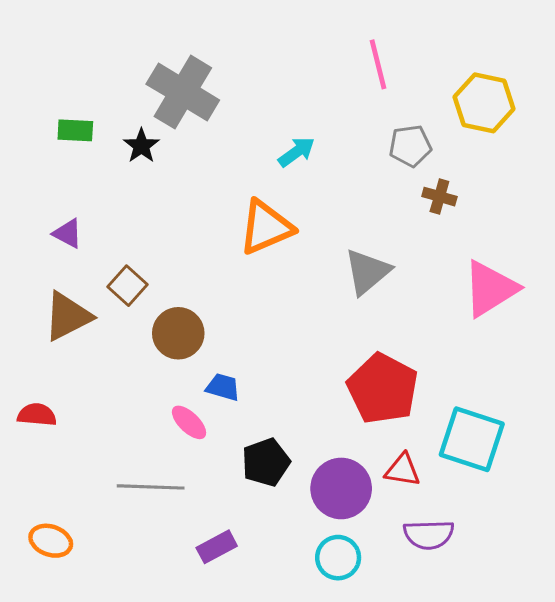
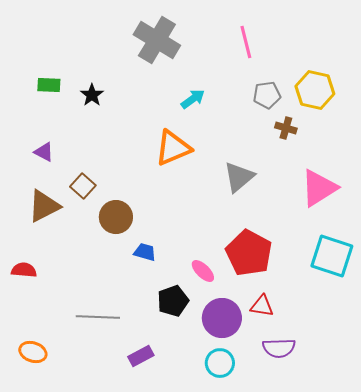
gray cross: (183, 92) -> (157, 40), moved
yellow hexagon: (484, 103) -> (315, 90), moved
pink ellipse: (189, 422) -> (203, 271), moved
cyan square: (472, 439) -> (332, 256), moved

